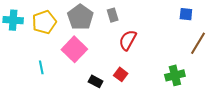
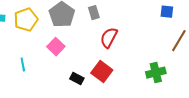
pink square: (74, 49) -> (56, 47), size x0.7
red square: (121, 74) -> (102, 72), size x1.5

